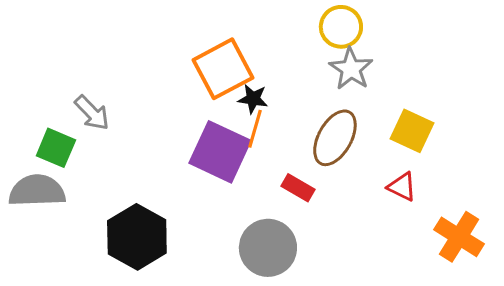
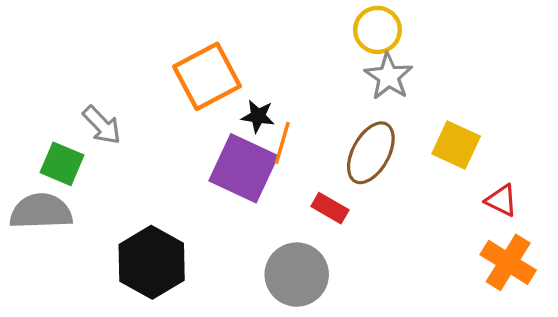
orange square: (223, 69) -> (207, 76), moved
black star: (253, 99) -> (258, 116), moved
red triangle: (402, 187) -> (501, 200), moved

